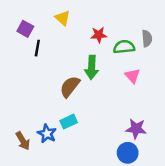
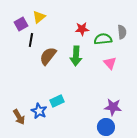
yellow triangle: (63, 18) -> (39, 17), moved, turned 40
purple square: (25, 29) -> (21, 24), turned 32
brown semicircle: (70, 87) -> (48, 56), moved

